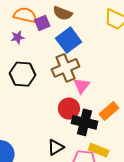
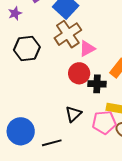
pink triangle: (82, 86) -> (87, 49), turned 36
black cross: (85, 122) -> (97, 84), size x0.7

